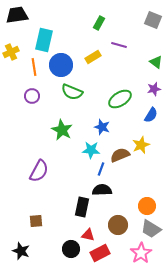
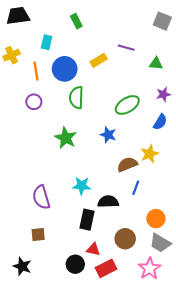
green rectangle: (99, 23) -> (76, 21), moved, turned -56
cyan rectangle: (44, 40) -> (47, 42), size x0.6
green triangle: (156, 62) -> (156, 64), moved, turned -32
green semicircle: (72, 92) -> (76, 98), turned 70
cyan star: (91, 150) -> (82, 186), moved
blue line: (101, 169) -> (136, 188), moved
purple semicircle: (39, 171) -> (41, 197), moved, turned 135

